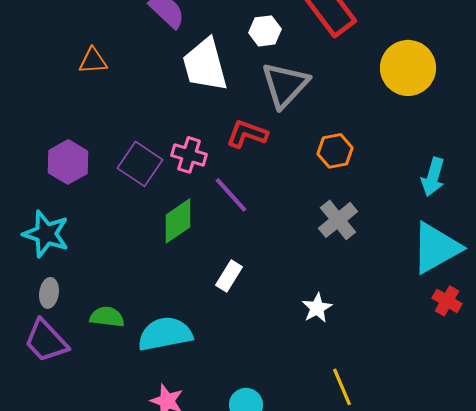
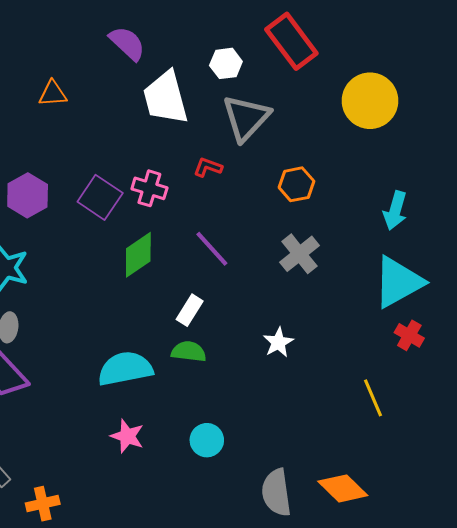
red L-shape: (247, 134) -> (208, 167), size x0.7
purple line: (231, 195) -> (212, 249), moved
green semicircle: (107, 317) -> (189, 352), moved
yellow line: (342, 387) -> (373, 398), moved

